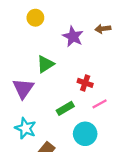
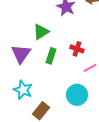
green rectangle: (65, 108) -> (51, 56), moved, turned -42

